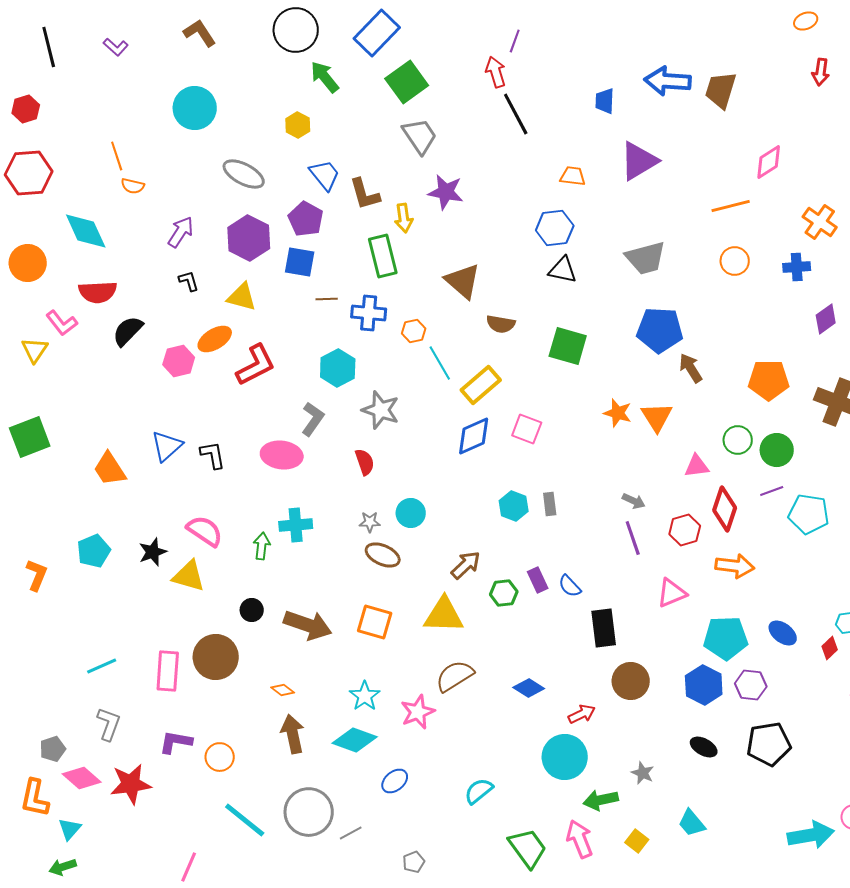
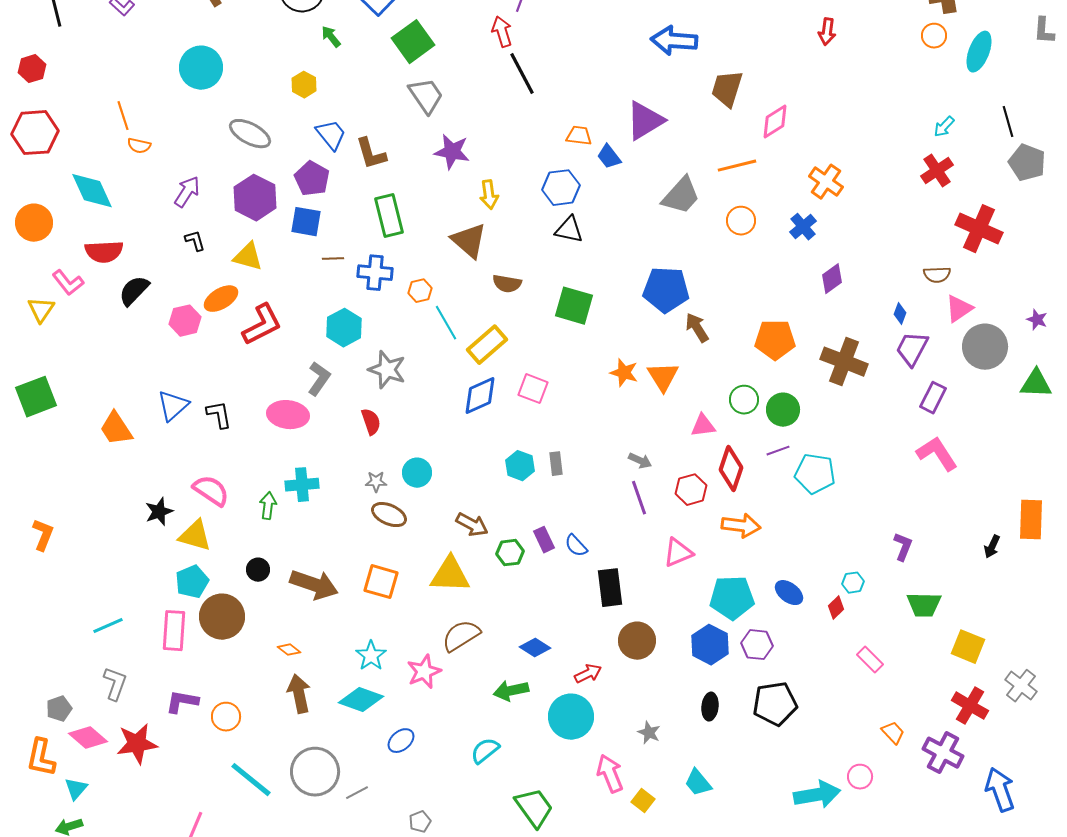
green arrow: (325, 77) -> (331, 37), size x0.7
brown trapezoid: (721, 90) -> (727, 89), moved
blue trapezoid: (605, 101) -> (609, 157), moved, turned -40
yellow arrow: (404, 218) -> (489, 195), moved
gray trapezoid: (646, 258) -> (681, 196), moved, turned -33
blue cross: (797, 267) -> (803, 227), turned -36
cyan pentagon: (94, 551) -> (192, 582), moved
brown arrow: (466, 565) -> (472, 525), turned 72
black ellipse: (704, 747) -> (710, 707), turned 68
green arrow: (601, 800) -> (511, 691), moved
pink arrow: (580, 839) -> (610, 774), moved

